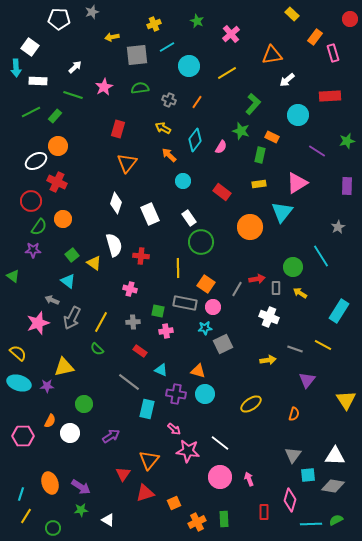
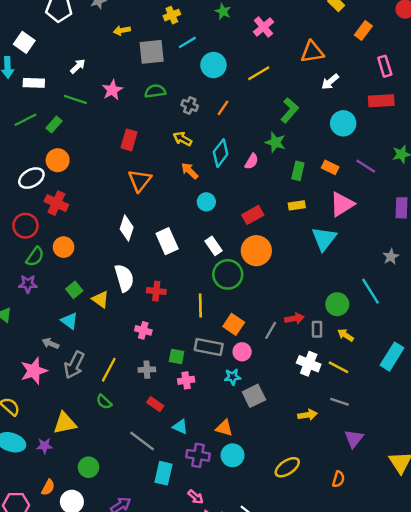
pink rectangle: (333, 53) -> (385, 66), moved
orange rectangle: (272, 137) -> (330, 167), moved
red rectangle: (222, 192) -> (253, 215), turned -66
orange circle: (250, 227) -> (256, 251), moved
yellow line: (323, 345) -> (338, 367), moved

